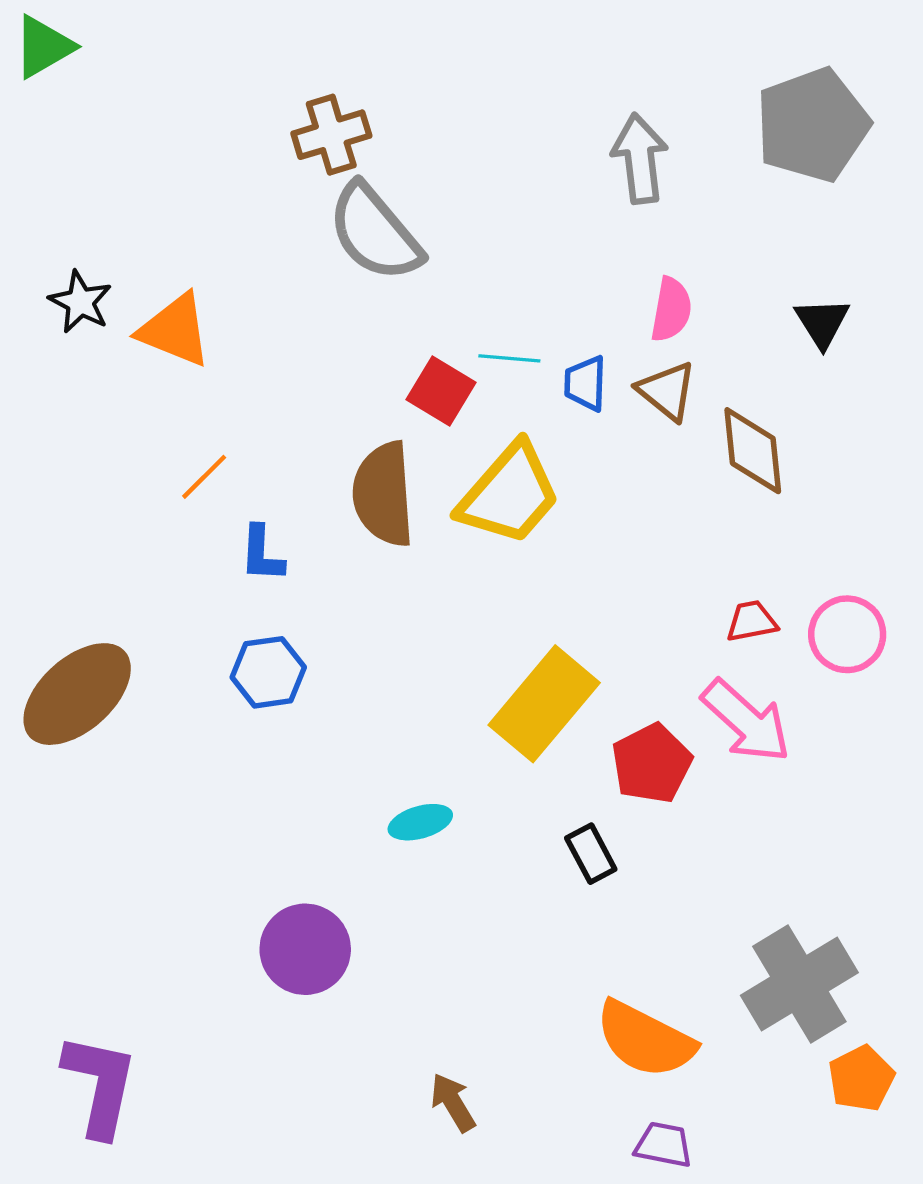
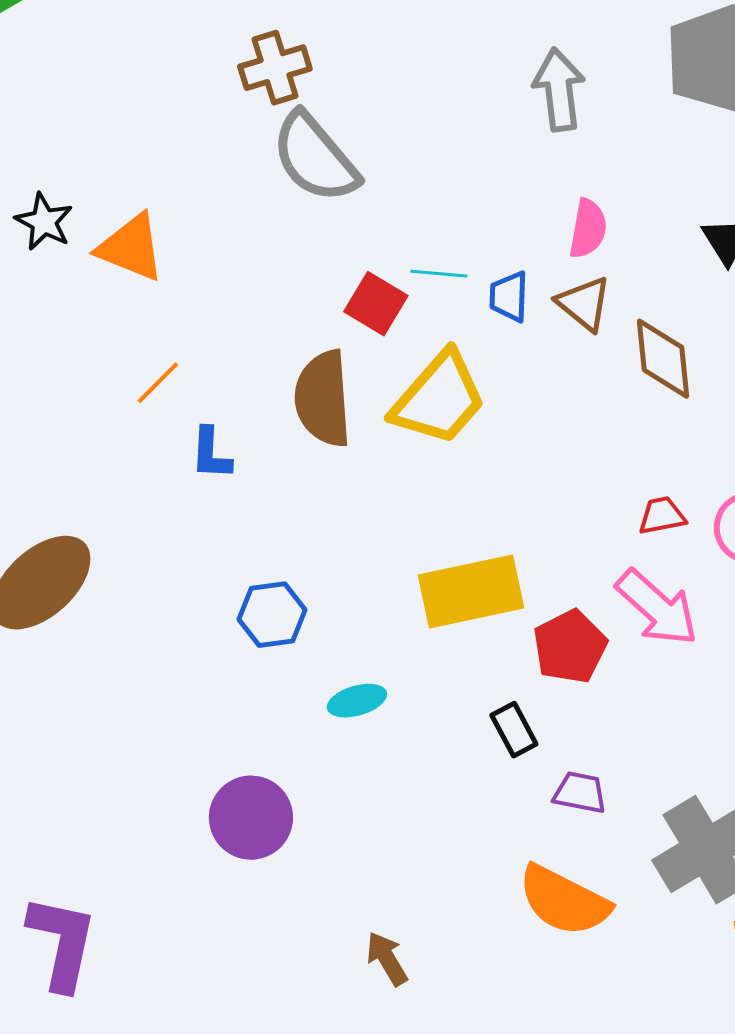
blue hexagon: (268, 672) -> (272, 615), moved
yellow rectangle: (544, 704) -> (471, 592), turned 38
purple trapezoid: (664, 1145) -> (580, 793), moved

